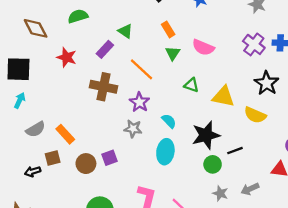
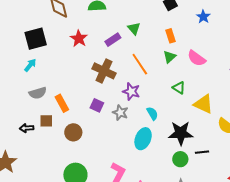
black square: (18, 69) -> (36, 39), turned -30
purple star: (139, 102) -> (131, 91), turned -30
purple square: (109, 158) -> (97, 105), moved, turned 32

